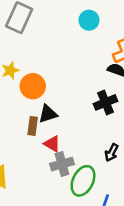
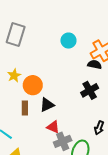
cyan circle: (89, 20) -> (68, 41), moved
brown rectangle: (33, 126) -> (25, 108), moved

